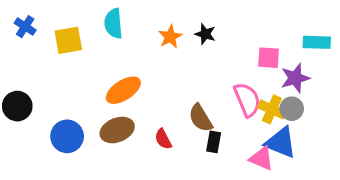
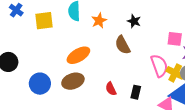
orange star: (170, 37) -> (99, 21), moved
brown semicircle: (201, 118) -> (123, 45), moved
red semicircle: (163, 139) -> (111, 89), moved

